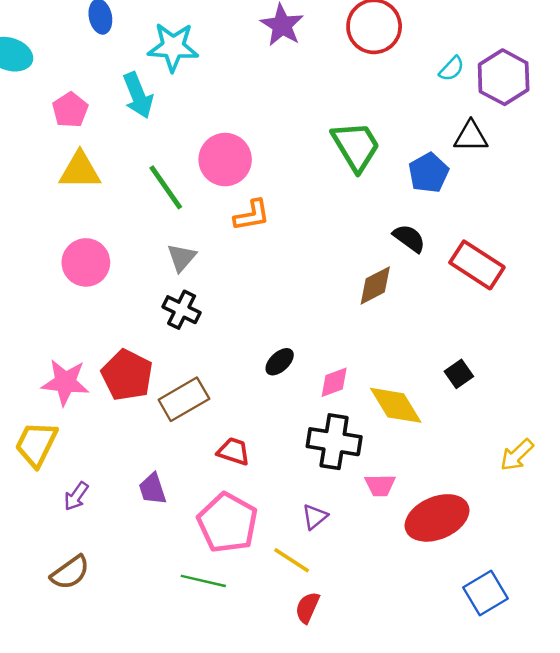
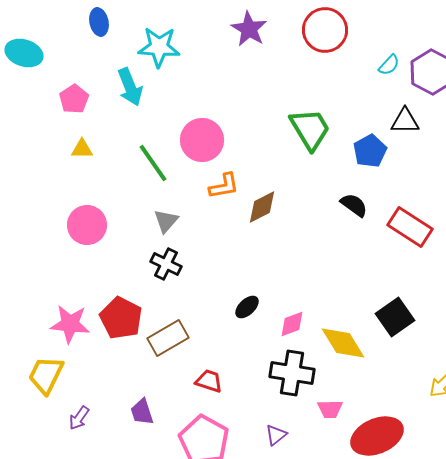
yellow triangle: (80, 170) -> (82, 149), size x0.6
brown diamond: (375, 285) -> (262, 207), moved
black square: (459, 374) -> (395, 317), size x1.6

